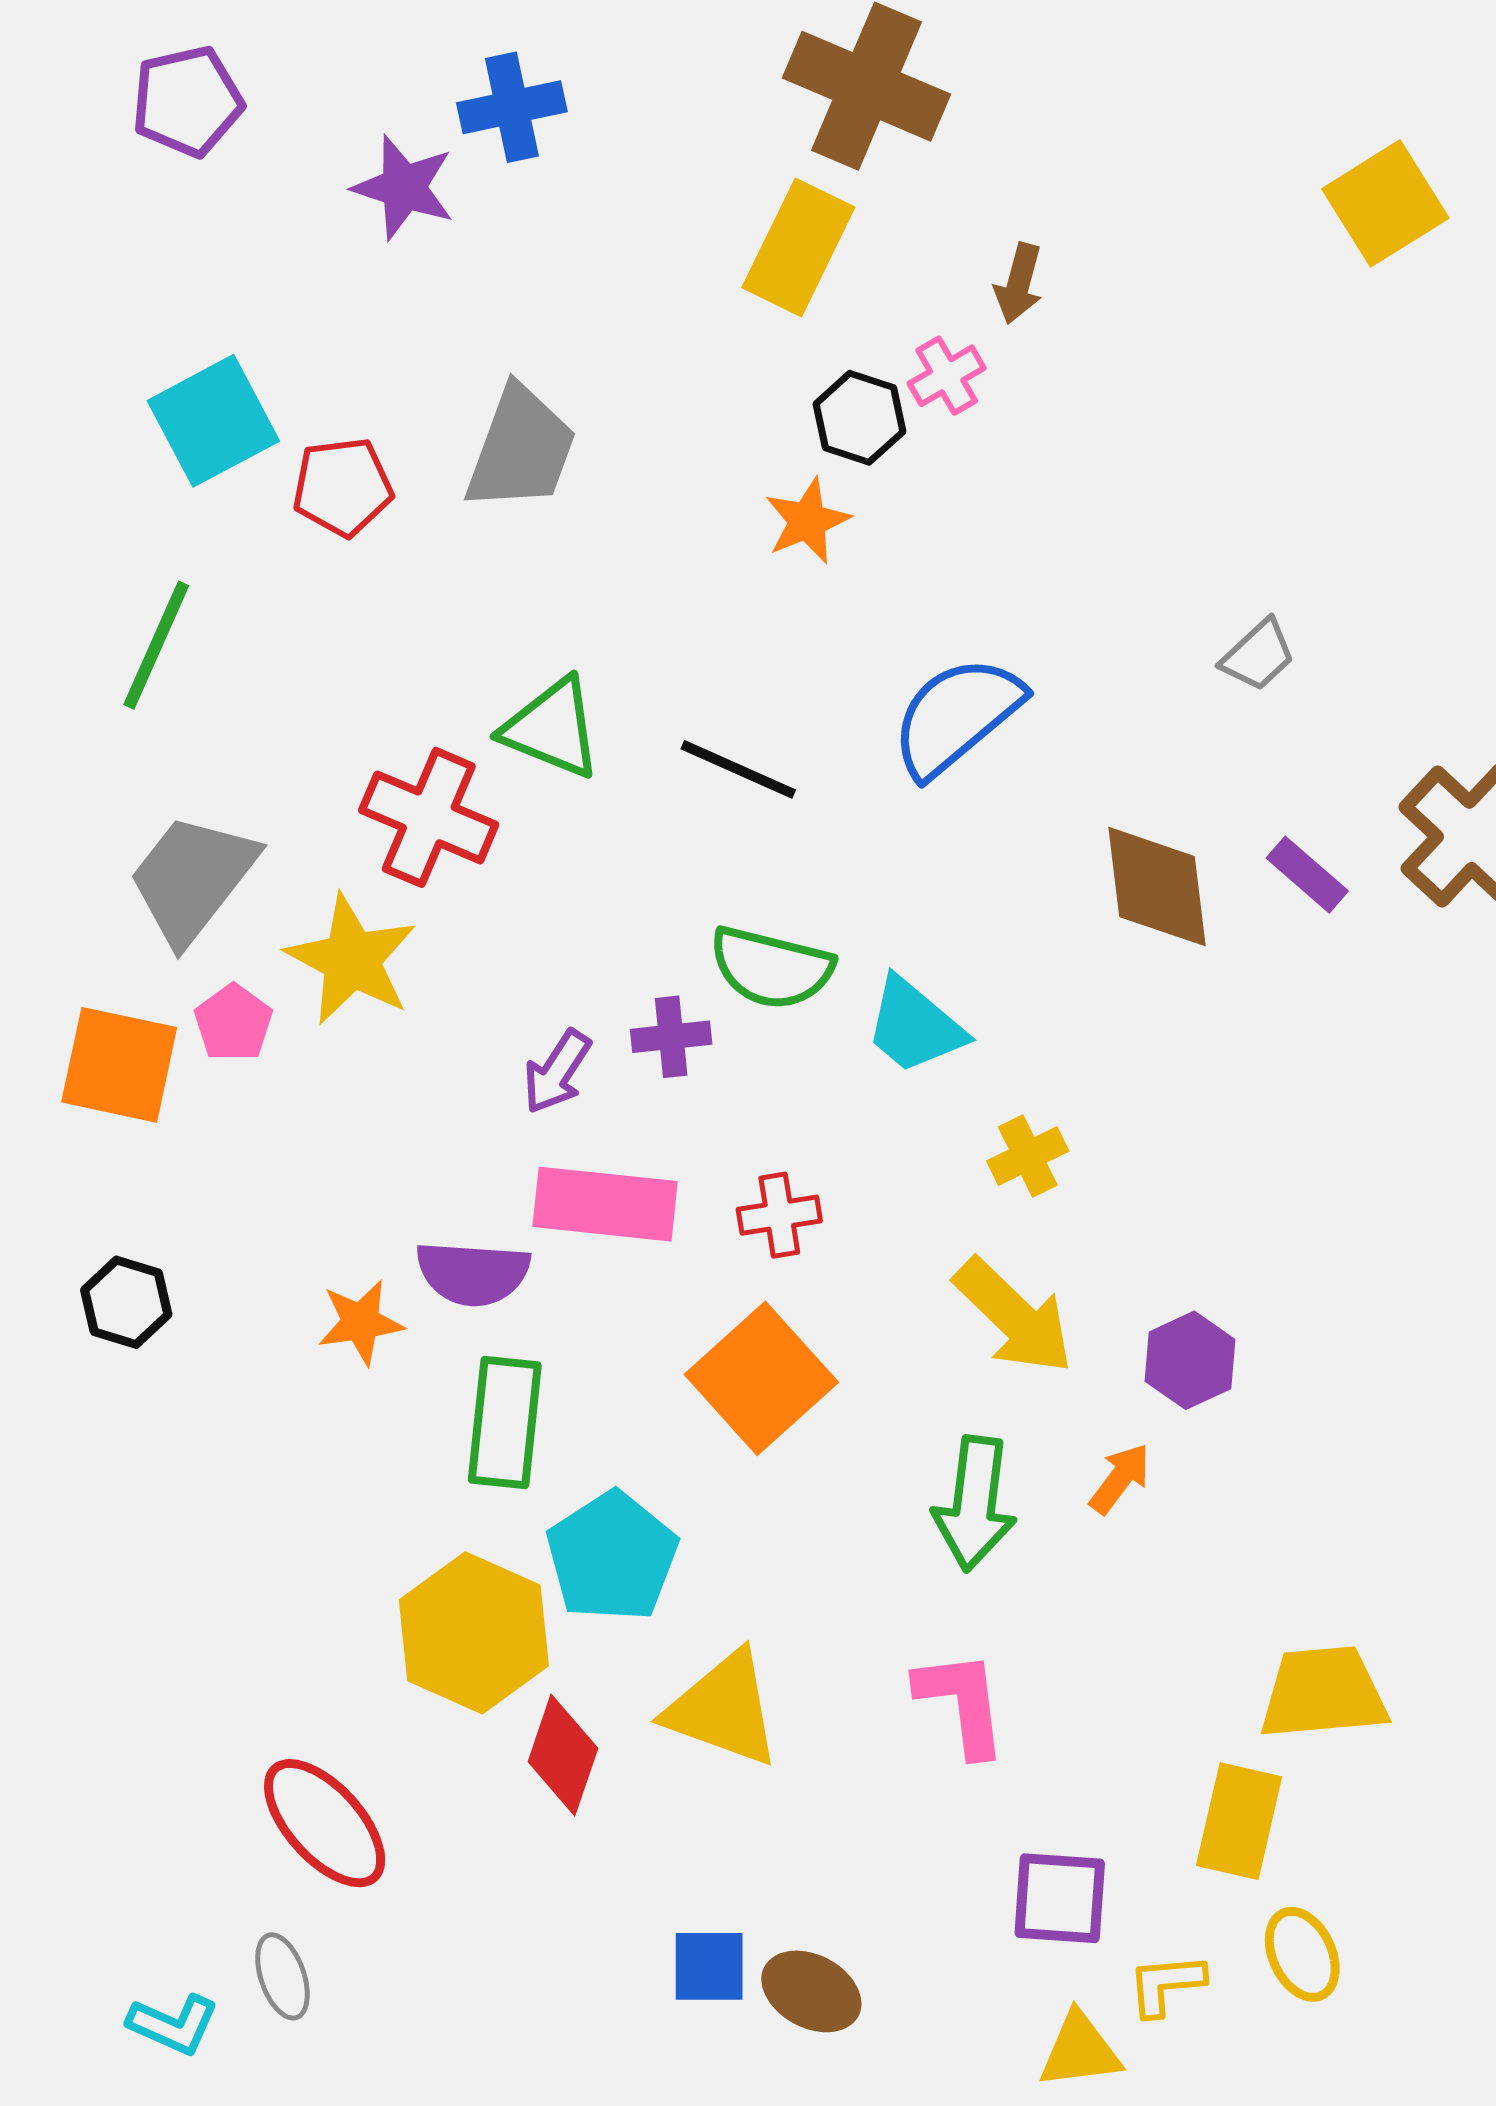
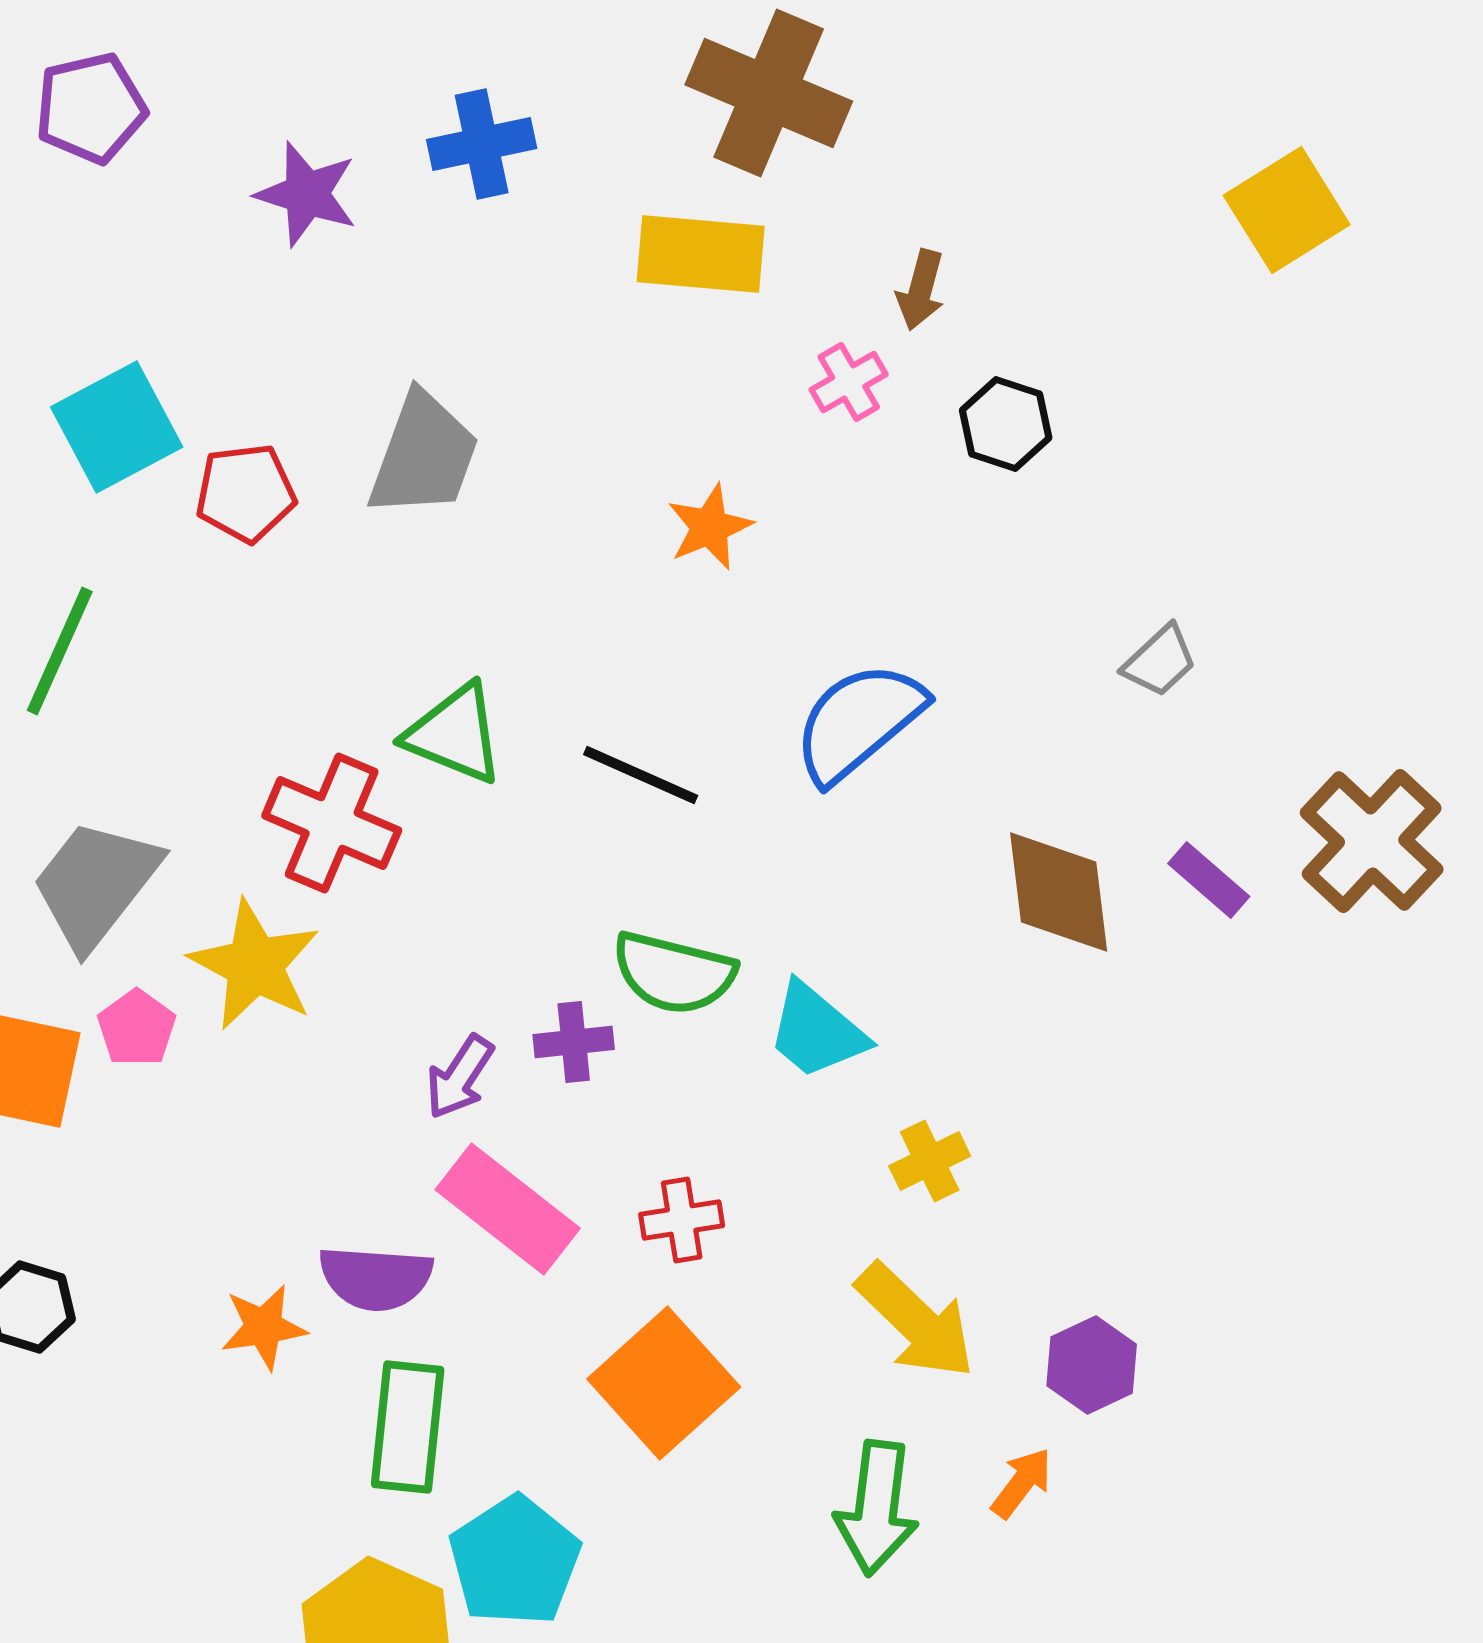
blue cross: (512, 107) -> (482, 144), moved
yellow rectangle: (798, 247) -> (701, 254), turned 69
black hexagon: (859, 418) -> (1006, 424), moved
pink rectangle: (605, 1204) -> (508, 1209), turned 32

